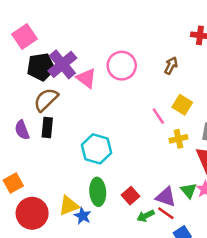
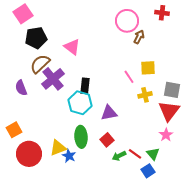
purple cross: (62, 64) -> (53, 79), moved
pink circle: (122, 66) -> (127, 21), moved
yellow square: (182, 105) -> (148, 68), turned -35
black rectangle: (47, 127) -> (85, 86), moved
green triangle: (189, 191) -> (153, 154), moved
purple triangle: (166, 197) -> (109, 113), moved, turned -30

